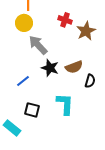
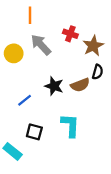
yellow circle: (24, 23) -> (14, 53), moved
gray arrow: (38, 45) -> (41, 45), moved
black semicircle: (90, 81) -> (98, 72), moved

